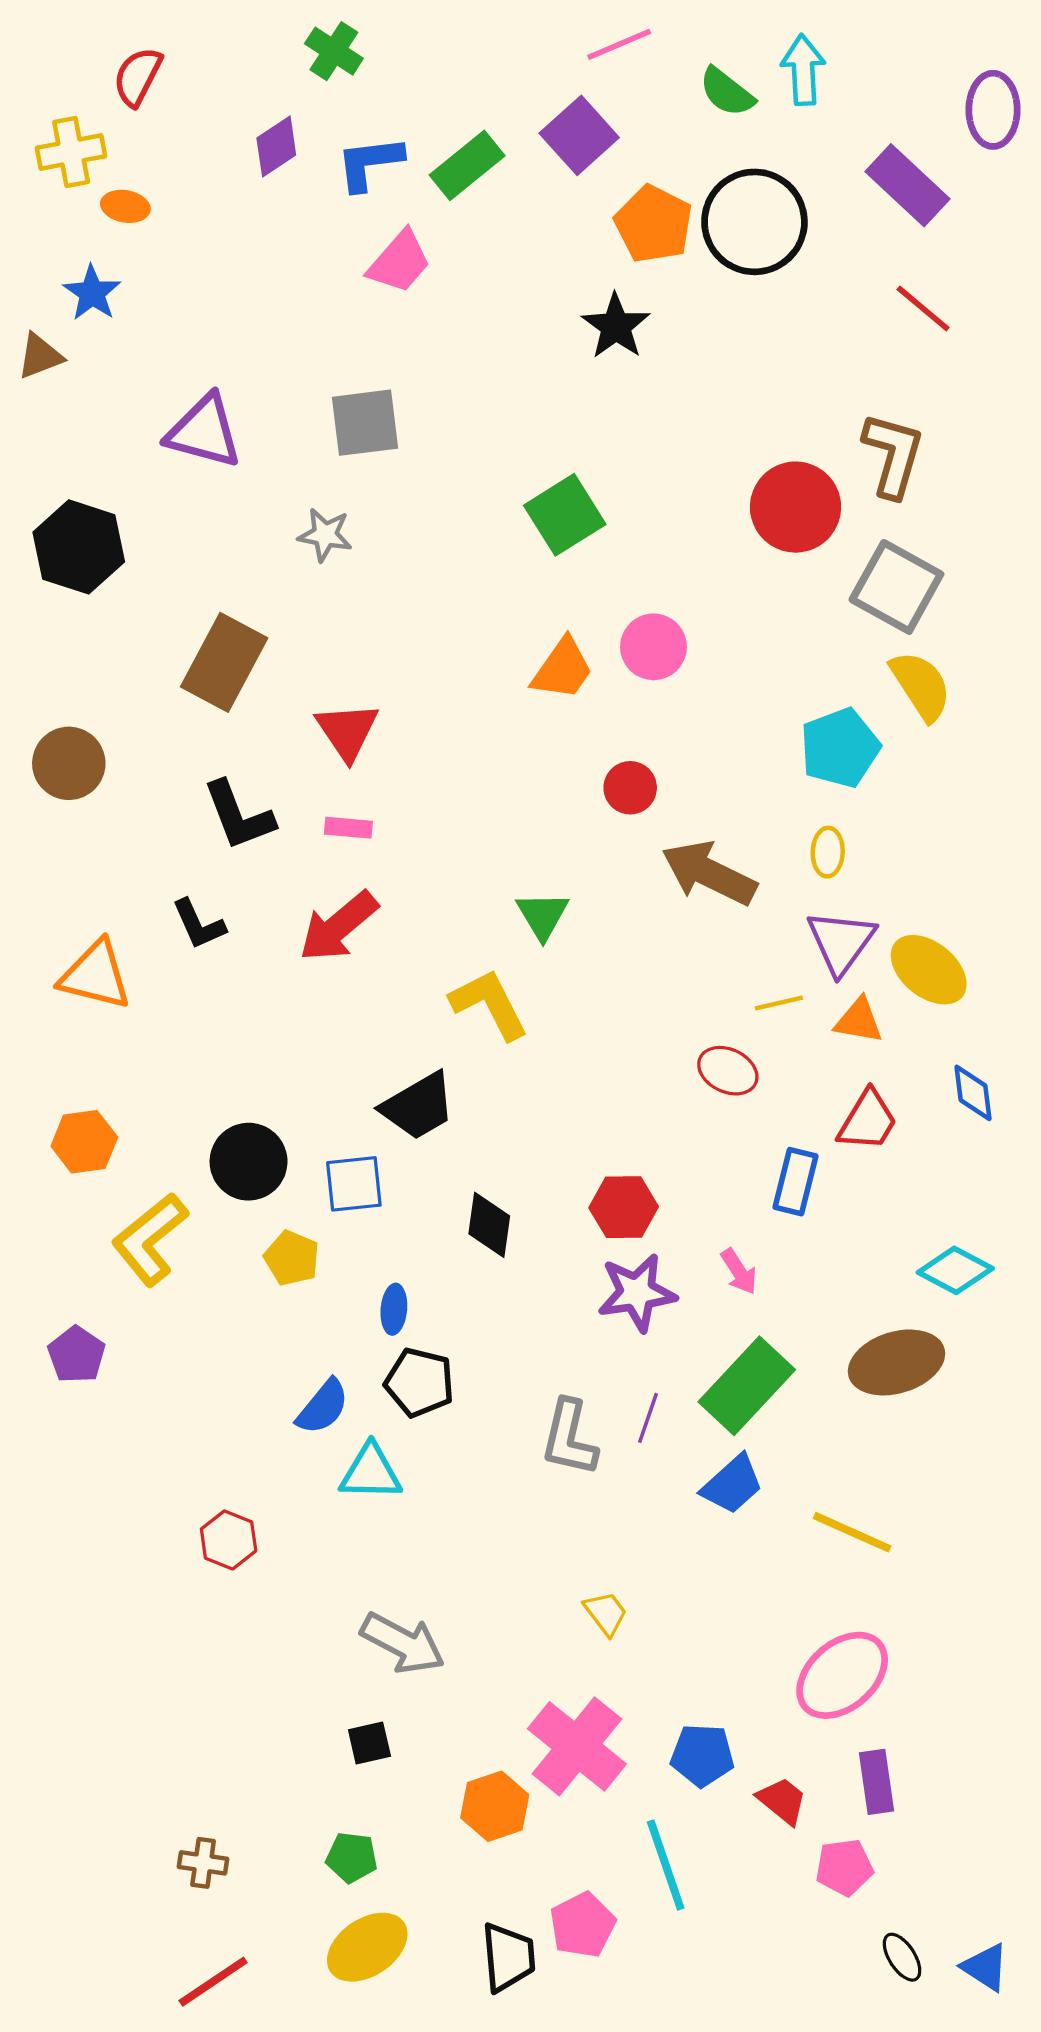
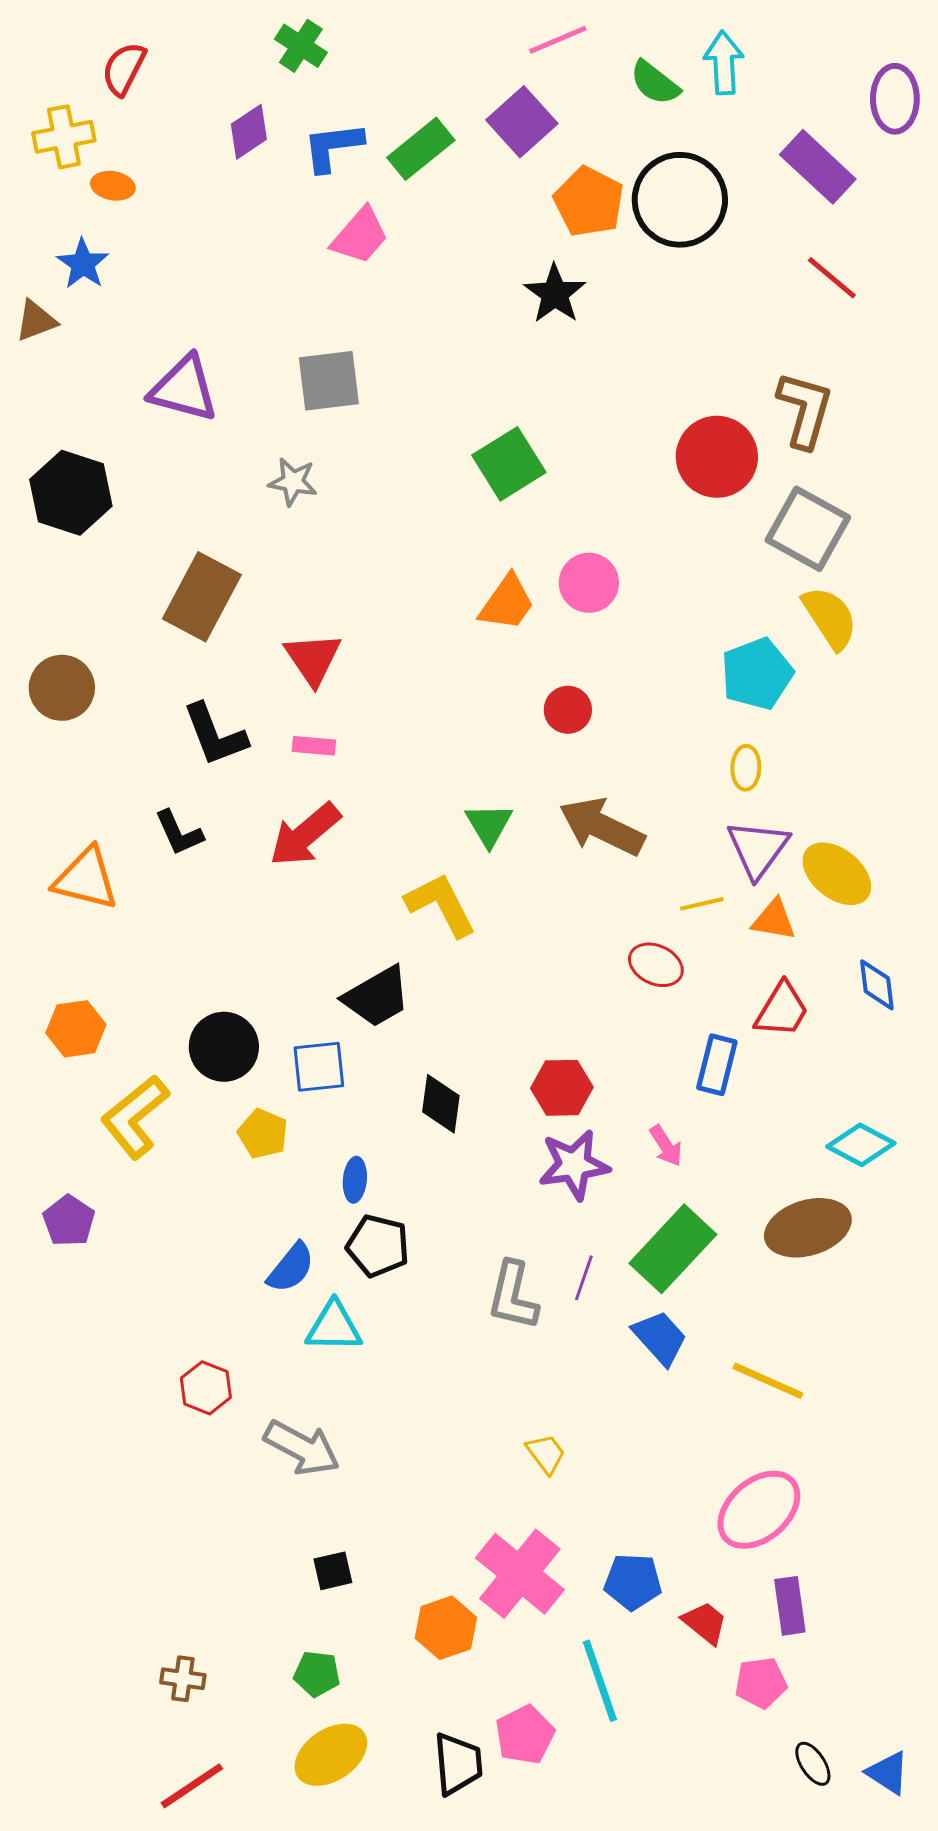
brown arrow: (709, 873) -> (602, 827), moved
blue trapezoid: (732, 1485) -> (660, 1338), turned -90
gray arrow: (403, 1643) -> (302, 1448), moved

